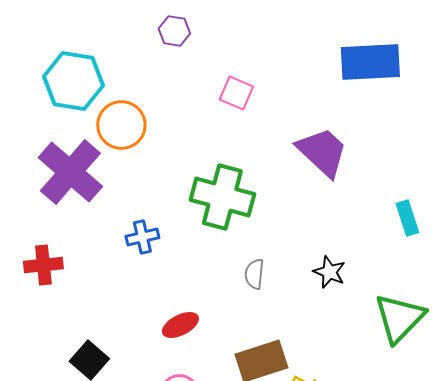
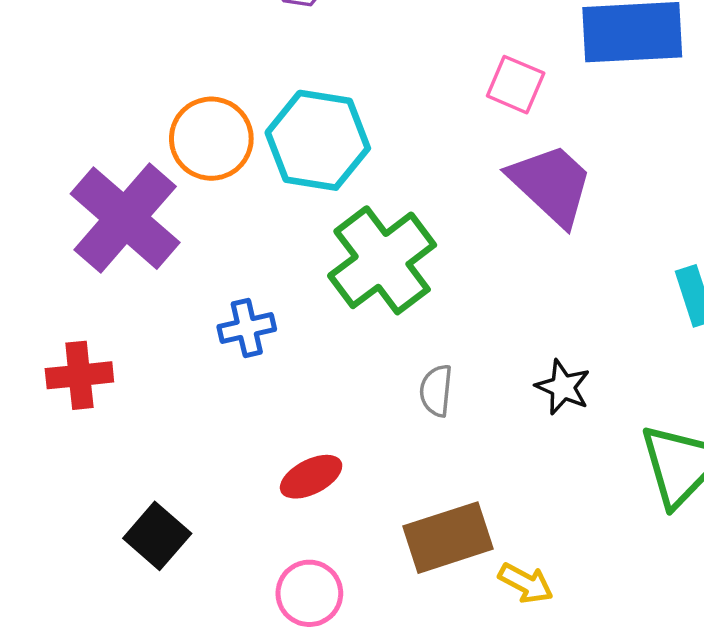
cyan hexagon: (73, 81) -> (318, 140), moved
pink square: (236, 93) -> (516, 85), moved
green cross: (222, 197) -> (382, 260), turned 38

